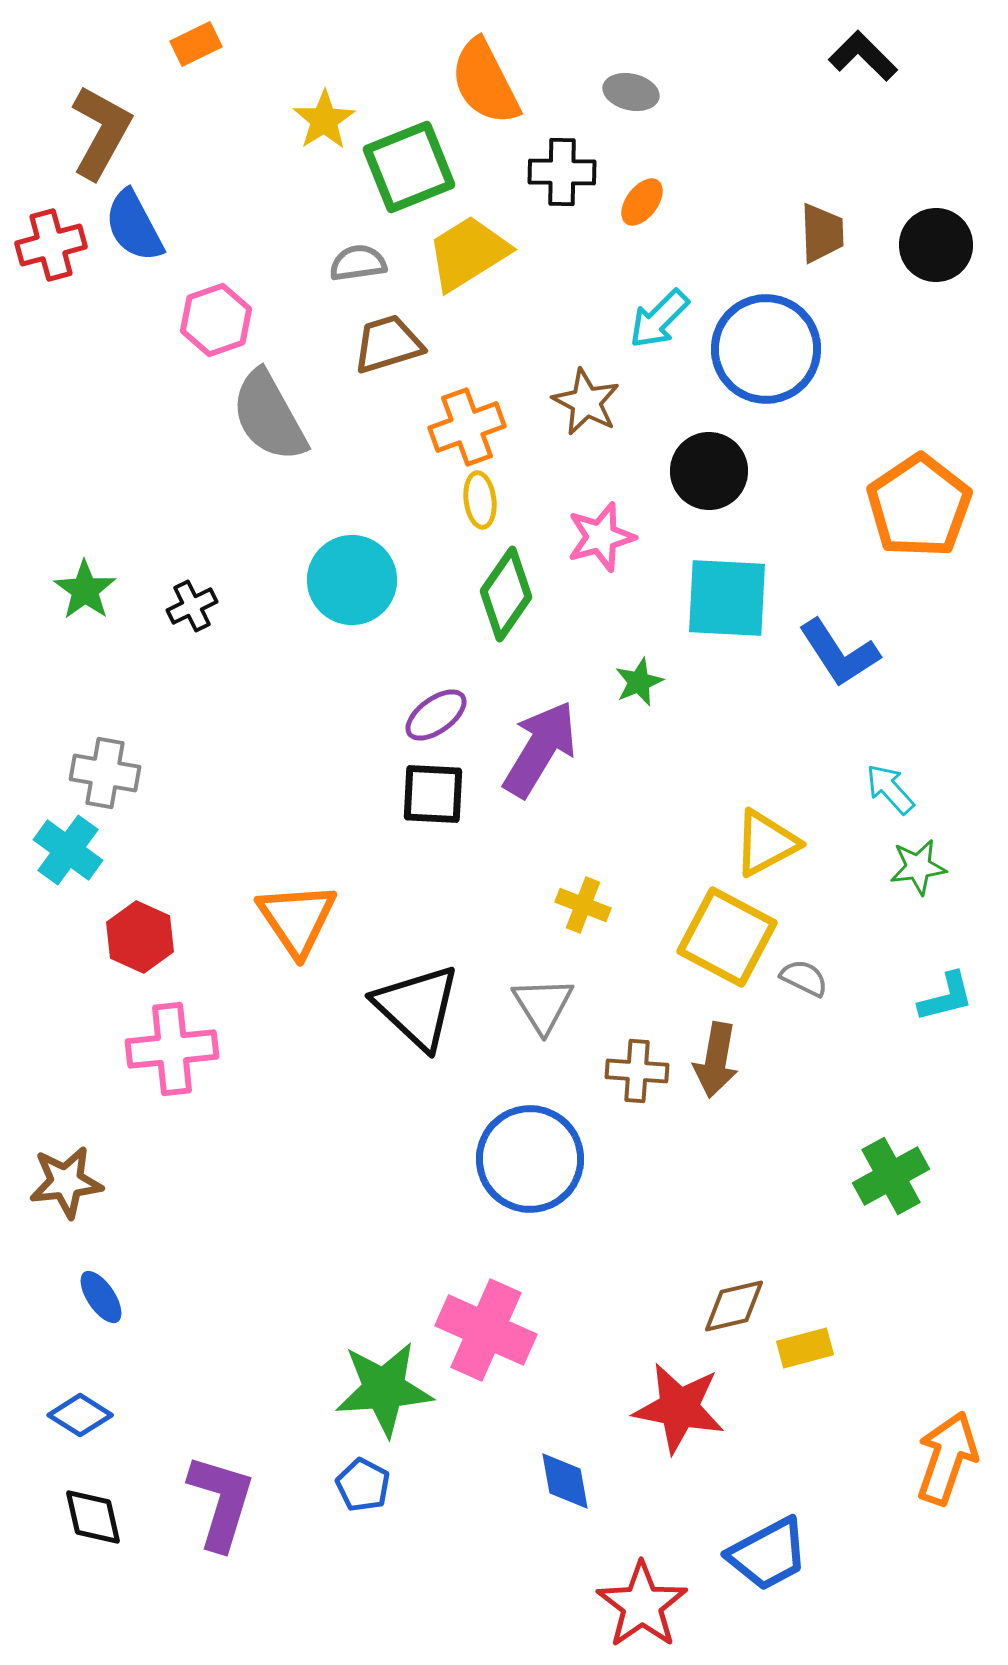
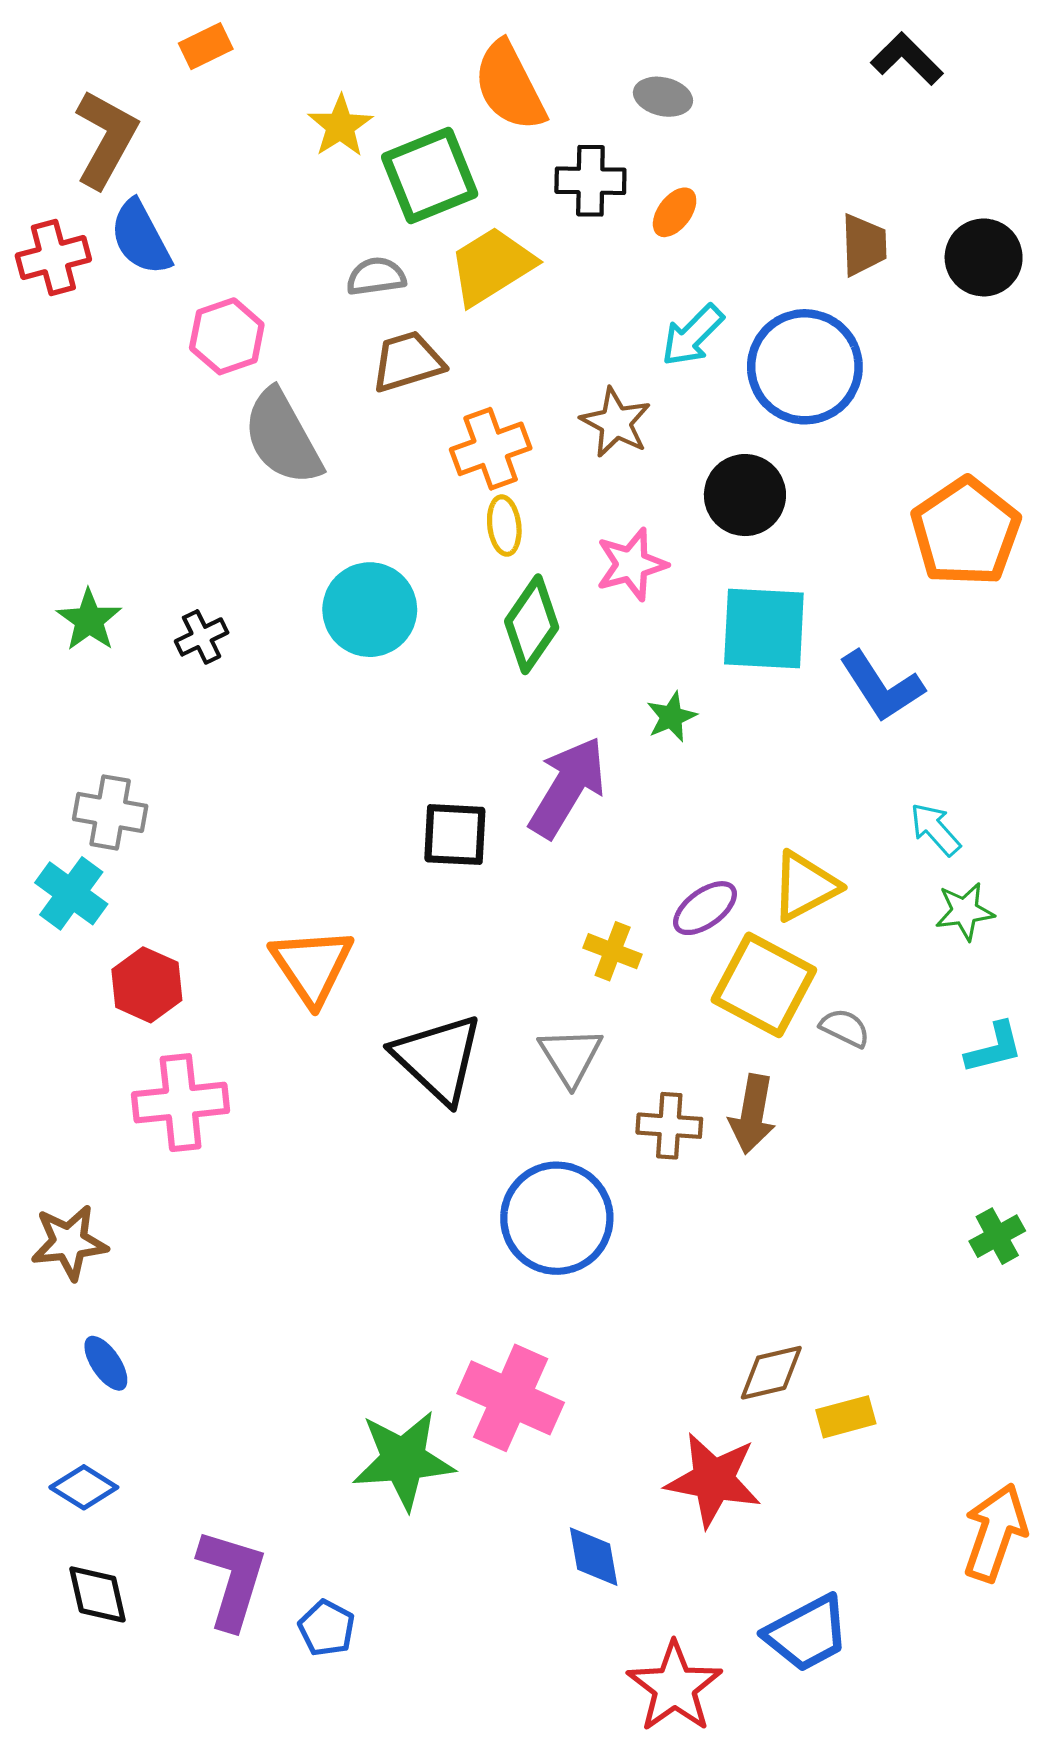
purple ellipse: (436, 715) -> (705, 908), moved
green cross: (891, 1176) -> (997, 1236), moved, size x0.7
blue pentagon: (363, 1485) -> (327, 1628), moved

